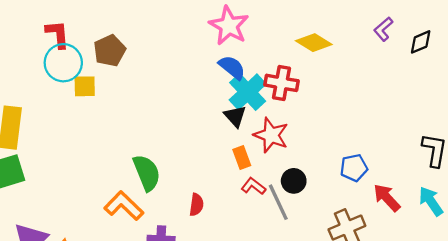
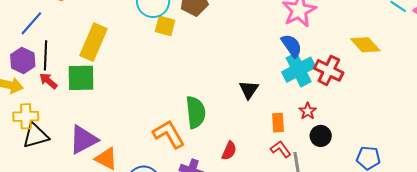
black triangle: (235, 116) -> (249, 90), moved
red star: (271, 135) -> (308, 111), size x0.6
black circle: (294, 181) -> (321, 136), moved

